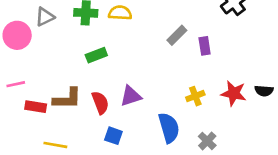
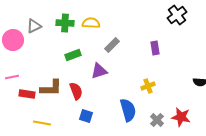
gray rectangle: (177, 35) -> (112, 45), moved
red star: (234, 93) -> (181, 117), moved
purple triangle: (131, 96) -> (99, 71), moved

